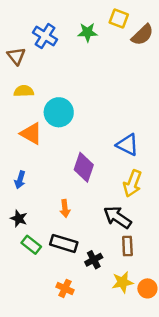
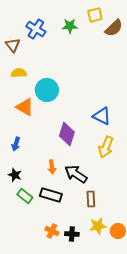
yellow square: (119, 19) -> (95, 15), turned -35
black arrow: (117, 217) -> (76, 174), moved
brown rectangle: (127, 246) -> (91, 199), moved
black cross: (94, 260) -> (72, 234), moved, turned 32

